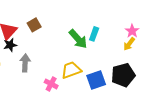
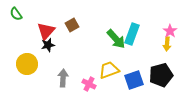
cyan rectangle: (94, 34) -> (132, 34), size x1.5
yellow arrow: (129, 44) -> (167, 44), turned -32
gray arrow: (25, 63) -> (63, 78), moved

